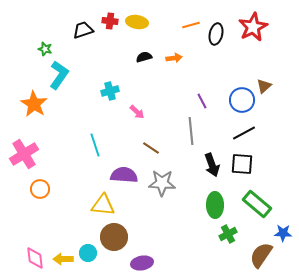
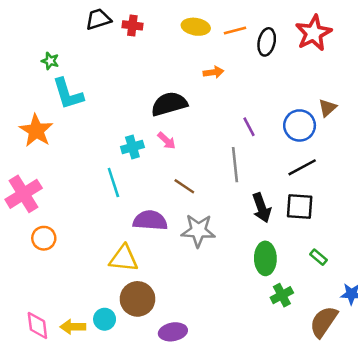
yellow ellipse: (137, 22) -> (196, 27), moved
black trapezoid: (83, 30) -> (98, 19), moved
black semicircle: (144, 57) -> (169, 104), moved, size x1.8
cyan L-shape: (59, 75) -> (68, 94), turned 128
cyan cross: (110, 91) -> (132, 147), moved
green rectangle: (257, 204) -> (319, 257), size x0.5

